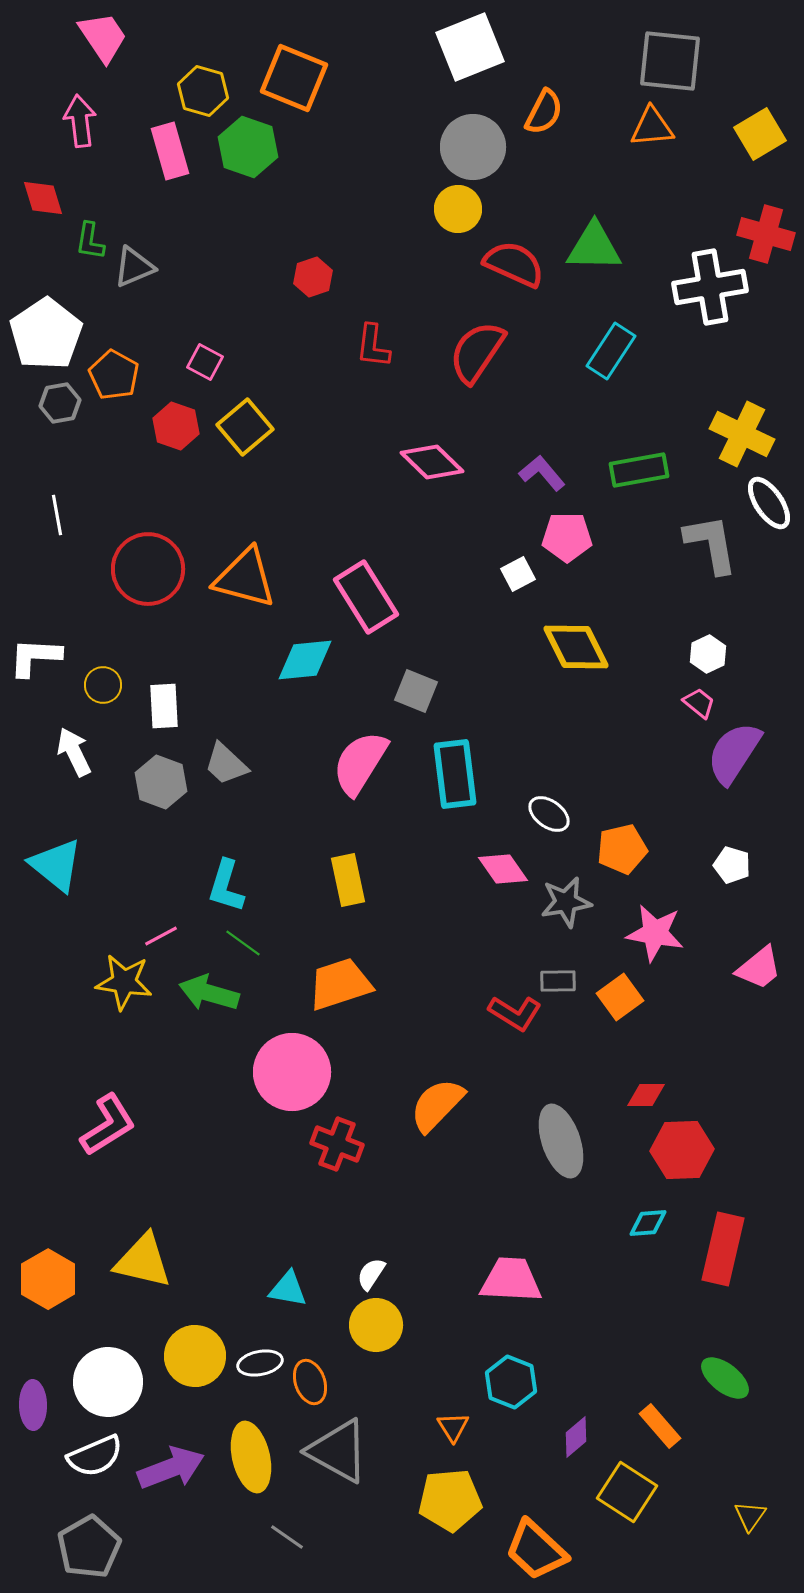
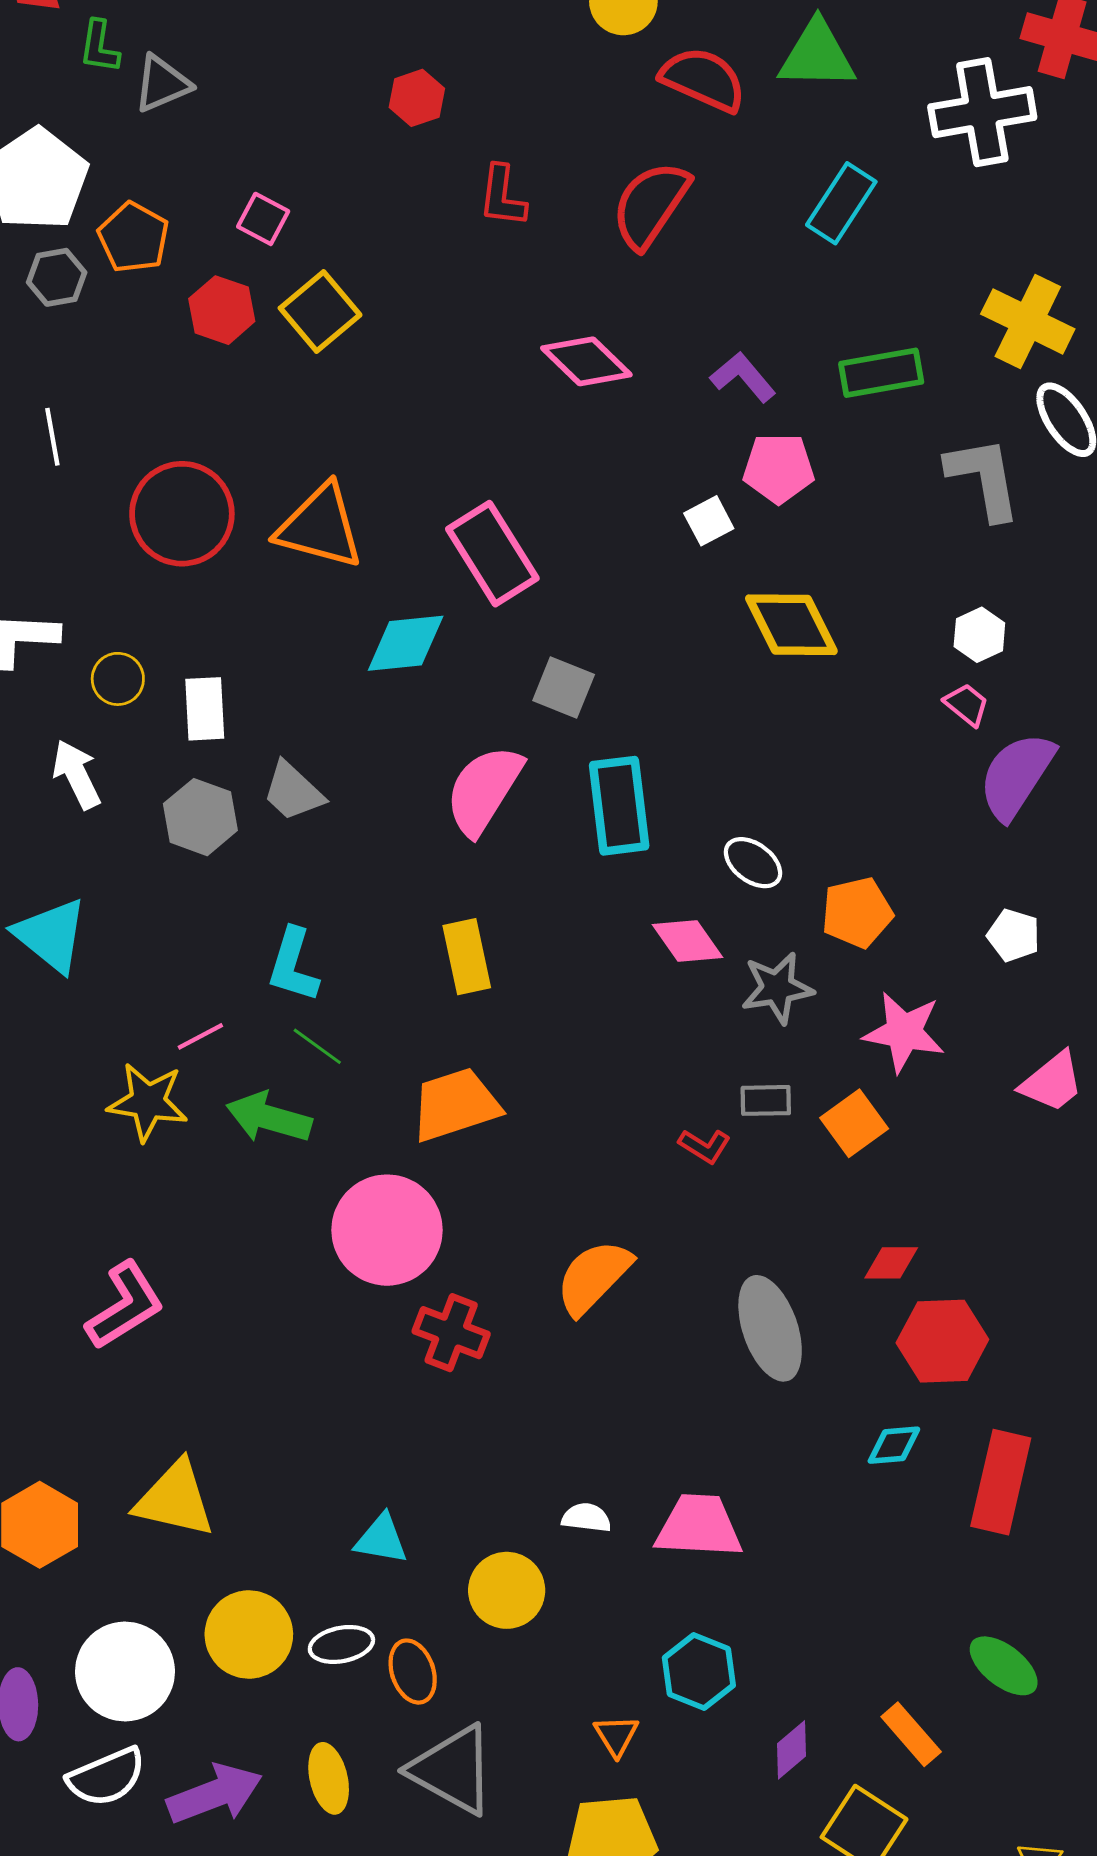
red L-shape: (515, 1013) -> (705, 1146), size x0.7
white semicircle: (371, 1274) -> (586, 1518), moved, turned 64
yellow ellipse: (251, 1457) -> (329, 1778), size x0.7

